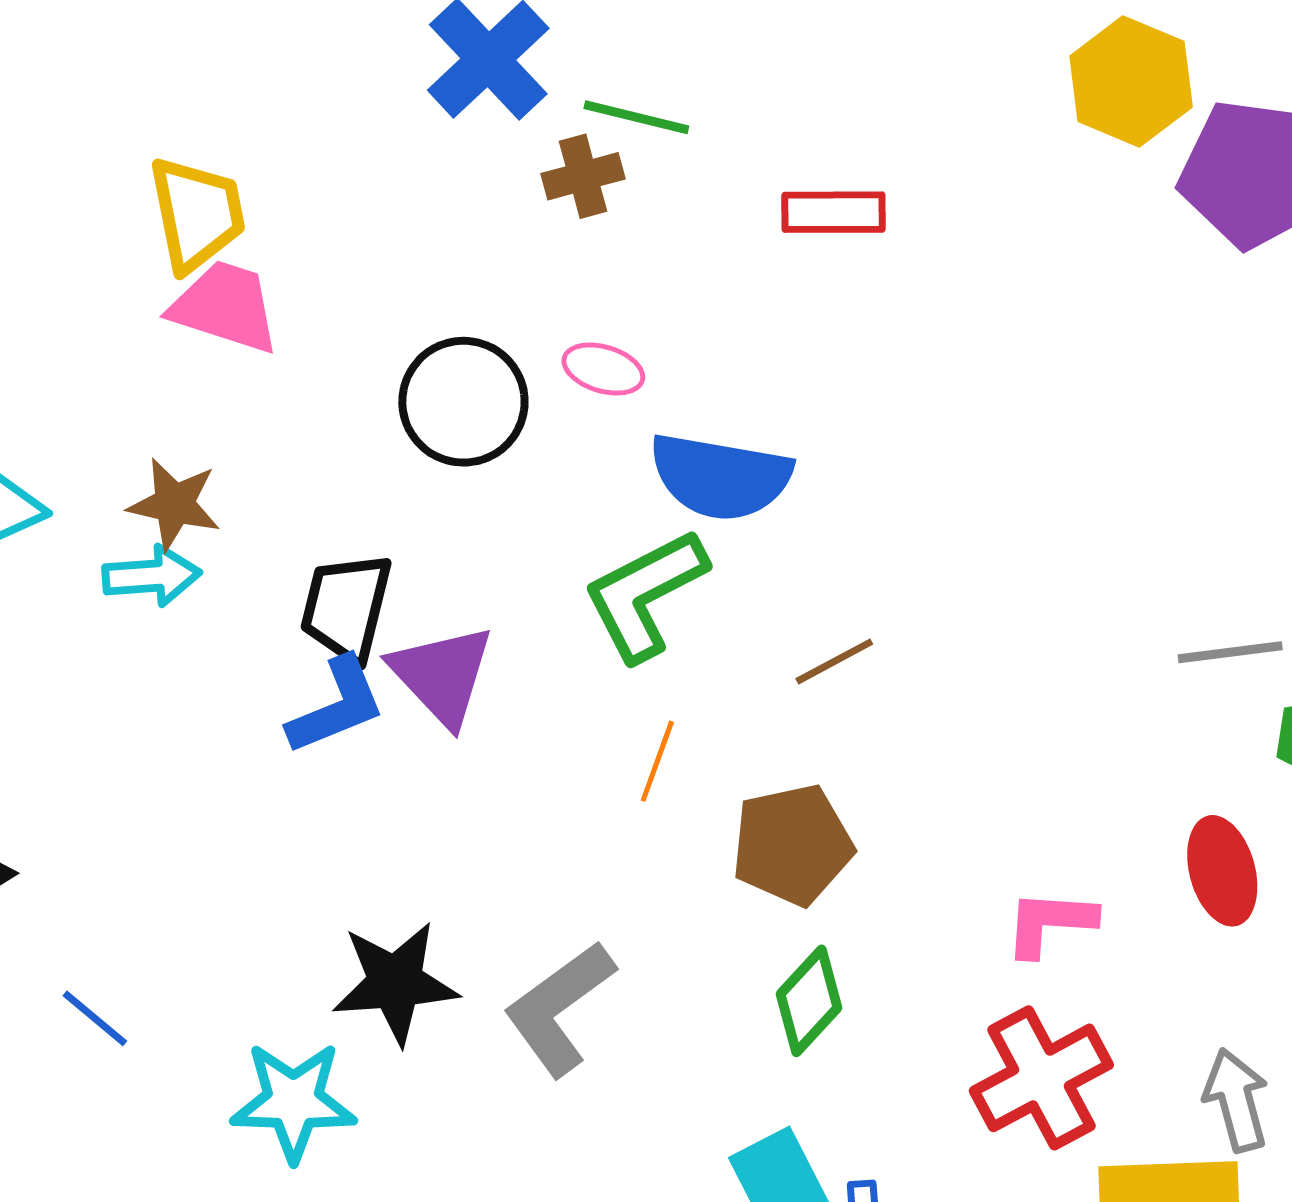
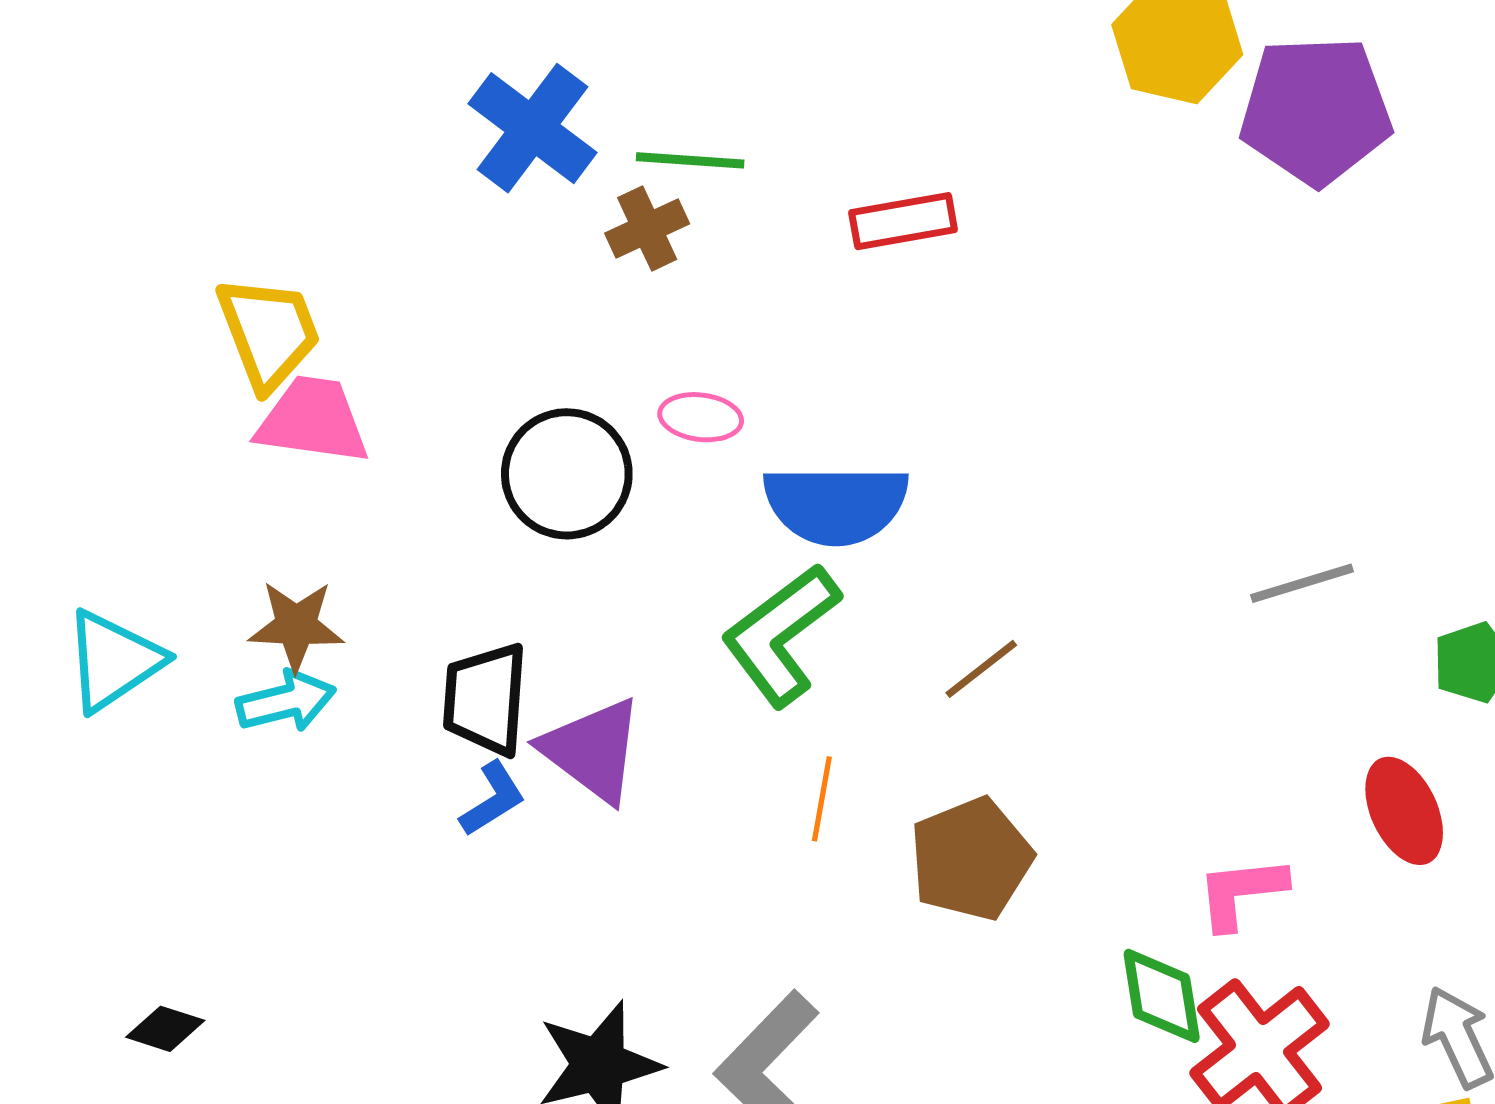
gray line: (1230, 652) -> (1302, 583), moved
blue L-shape: (337, 706) -> (493, 799), size x0.7
green diamond: (809, 1001) -> (1162, 996), moved, turned -42

